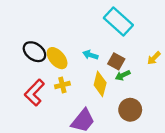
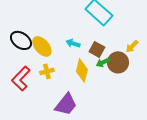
brown circle: (130, 110) -> (118, 62), moved

